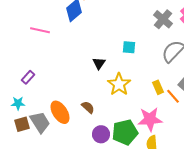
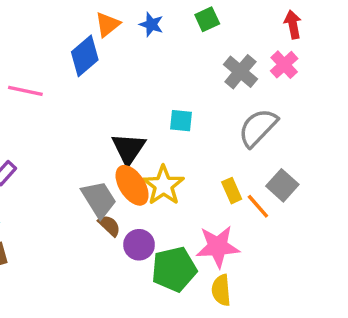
black triangle: (99, 63) -> (129, 149), size x1.5
orange ellipse: (60, 112) -> (132, 185), moved
gray trapezoid: (40, 122) -> (99, 199), moved
purple circle: (101, 134) -> (139, 245), moved

